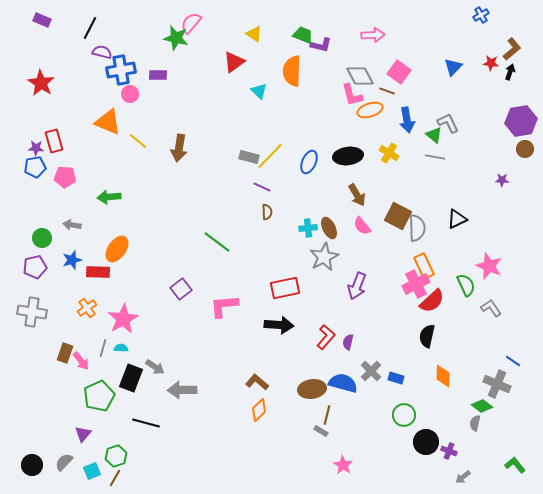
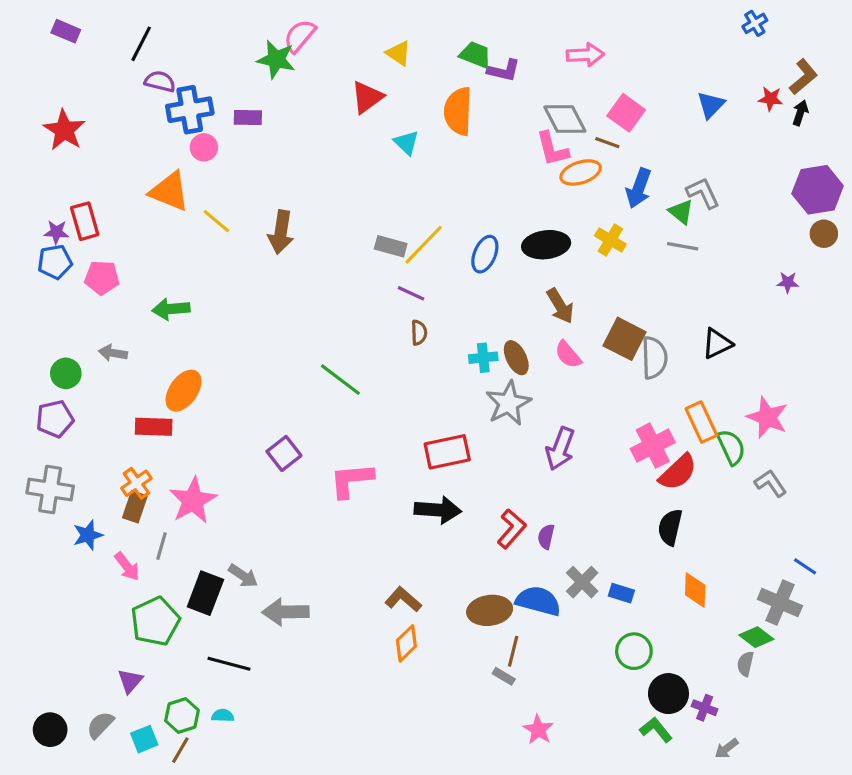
blue arrow: (407, 120) -> (639, 188), turned 30
blue star: (72, 260) -> (88, 535), moved
orange rectangle: (424, 266) -> (701, 422), moved
cyan semicircle: (121, 348) -> (223, 716), moved
brown rectangle: (65, 353) -> (135, 507), moved
green L-shape: (515, 465) -> (656, 730), moved

